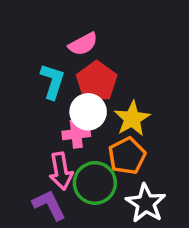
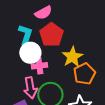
white circle: (88, 112) -> (30, 53), moved
orange pentagon: (127, 156) -> (84, 74), moved

